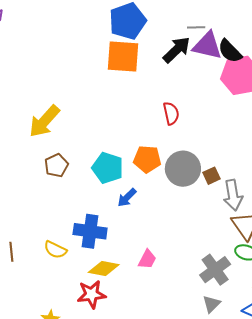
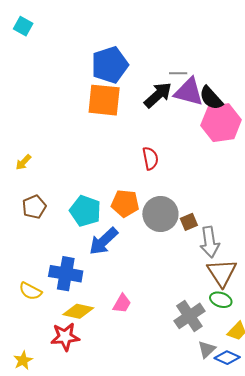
yellow arrow: (44, 121) -> (23, 162), size x0.5
blue arrow: (127, 198) -> (103, 241), size x1.5
gray triangle: (211, 304) -> (207, 349), moved

